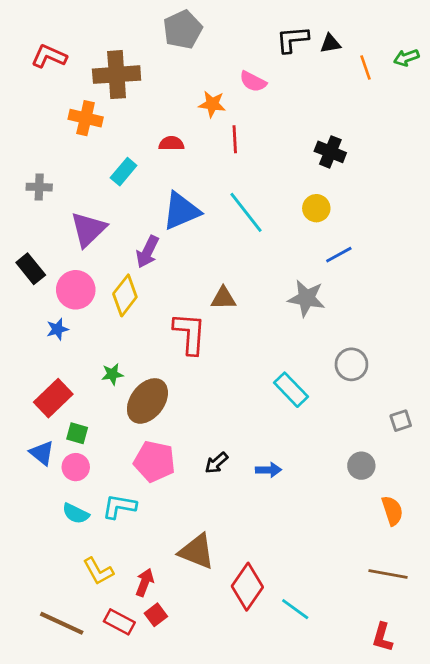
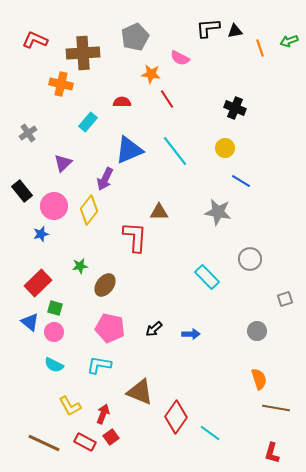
gray pentagon: (183, 30) -> (135, 37), moved
red line: (235, 139) -> (167, 99), turned -30
gray cross: (39, 187) -> (28, 133), turned -36
purple triangle: (88, 229) -> (63, 163), size x0.7
blue line: (339, 255) -> (241, 181), turned 60
brown ellipse: (147, 401) -> (105, 285), size x0.7
cyan L-shape: (119, 506) -> (99, 365), moved
orange semicircle: (392, 511) -> (259, 379), moved

